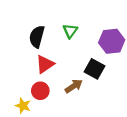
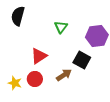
black semicircle: (37, 37) -> (18, 16), moved
yellow star: (23, 106) -> (15, 83), moved

